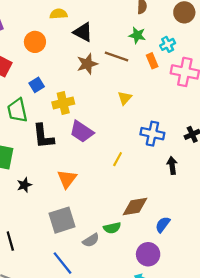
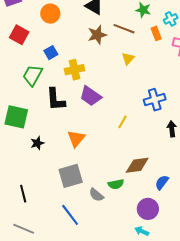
yellow triangle: (125, 98) -> (128, 59), moved
green trapezoid: (17, 110) -> (33, 75), turned 40
blue cross: (152, 134) -> (155, 100), turned -30
gray semicircle: (91, 240) -> (96, 195), turned 70

